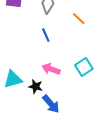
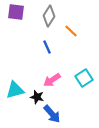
orange line: (79, 19) -> (71, 31), moved
pink arrow: (51, 69) -> (52, 80), turned -54

